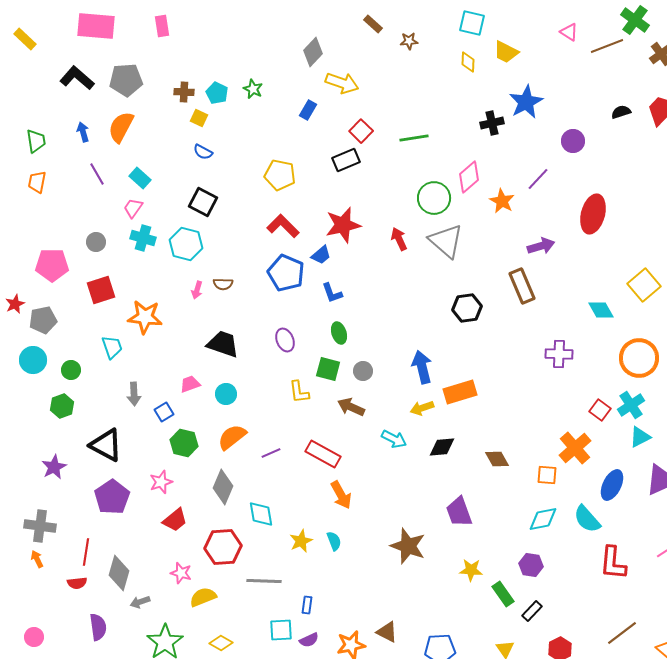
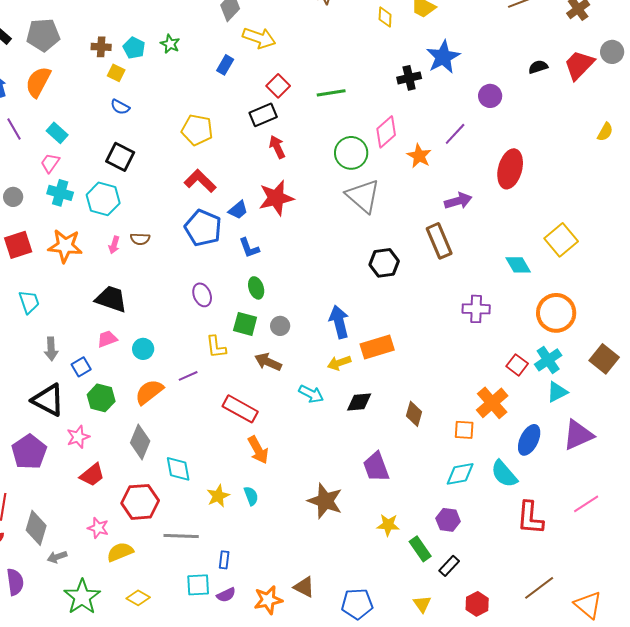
red star: (343, 225) -> (276, 198), moved
red arrow: (399, 239) -> (277, 147), moved
orange star: (145, 317) -> (65, 246), moved
black trapezoid: (223, 344) -> (111, 299), moved
black triangle: (106, 445) -> (48, 400), moved
purple line: (271, 453) -> (188, 376), moved
brown diamond: (497, 459) -> (414, 414), turned 45

